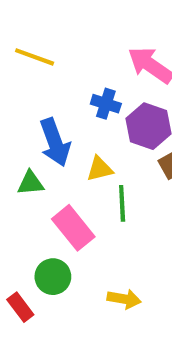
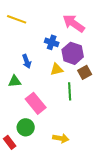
blue arrow: (55, 142) -> (27, 61), size x0.6
yellow triangle: (100, 169) -> (57, 69), moved
green line: (122, 203) -> (70, 91), moved

